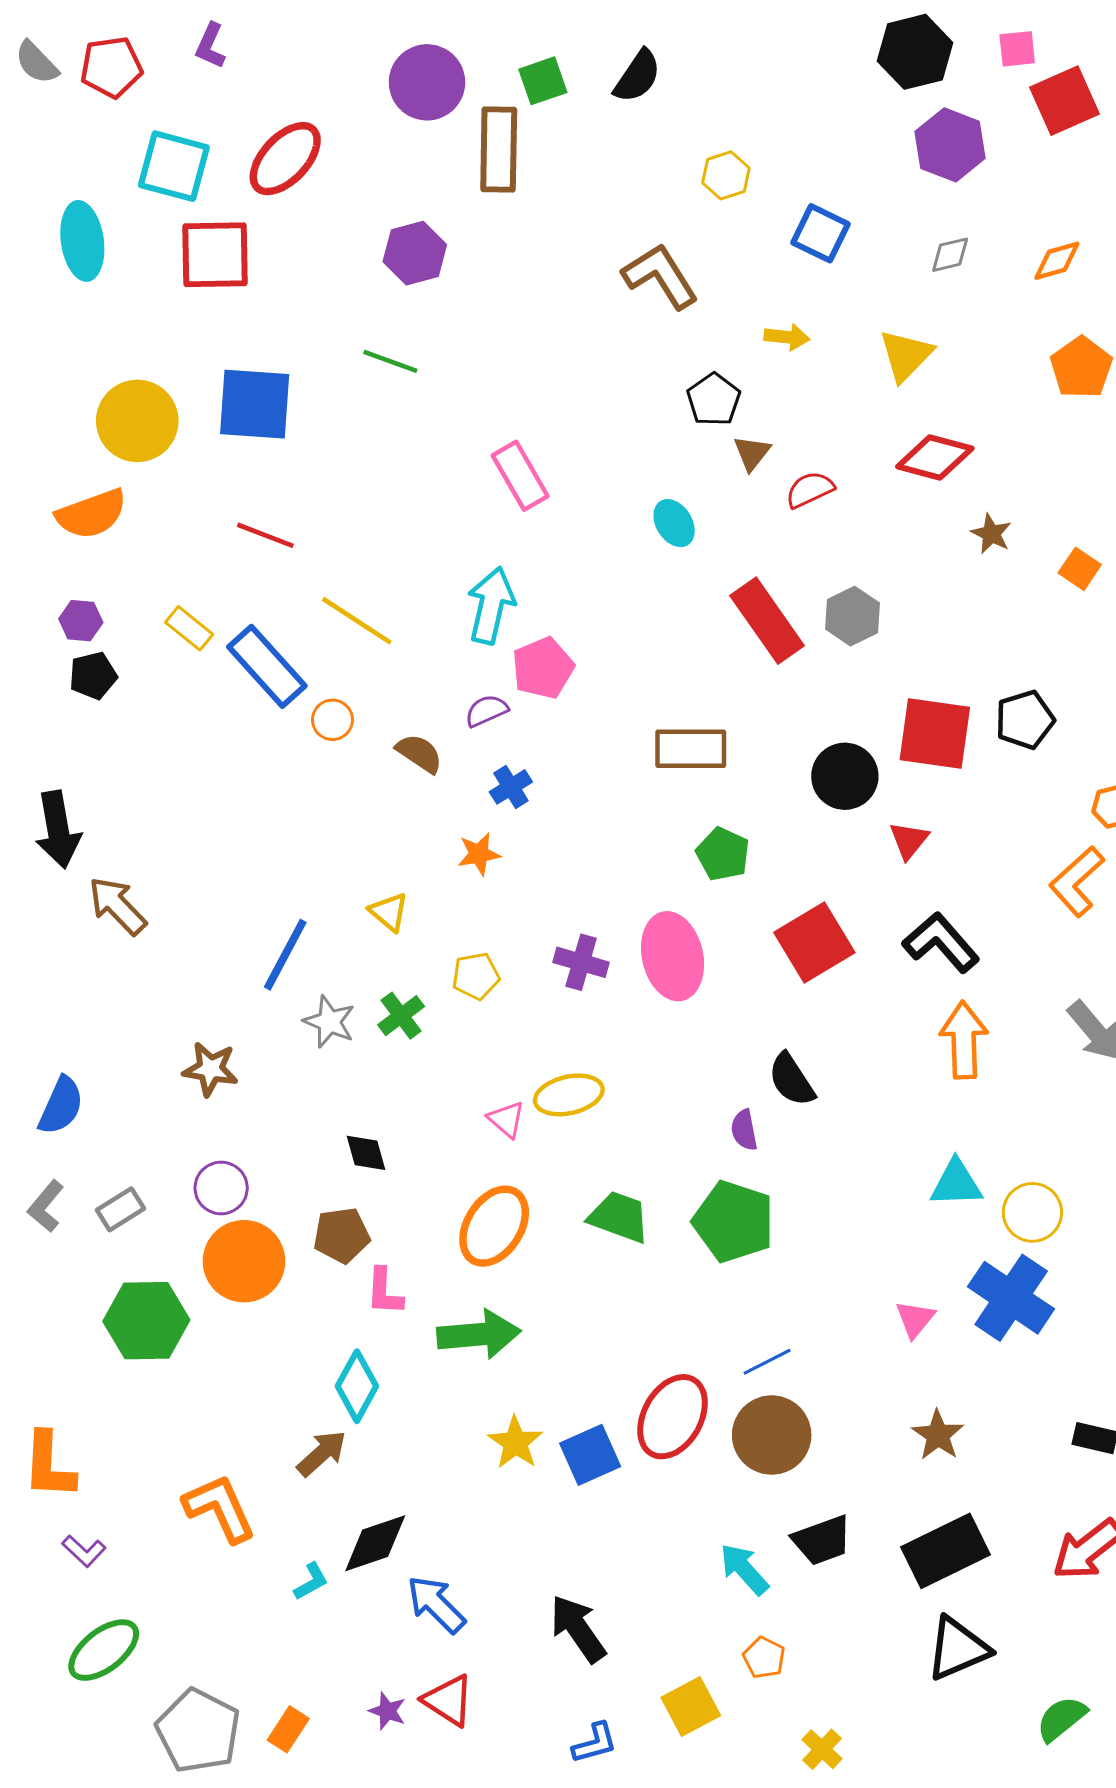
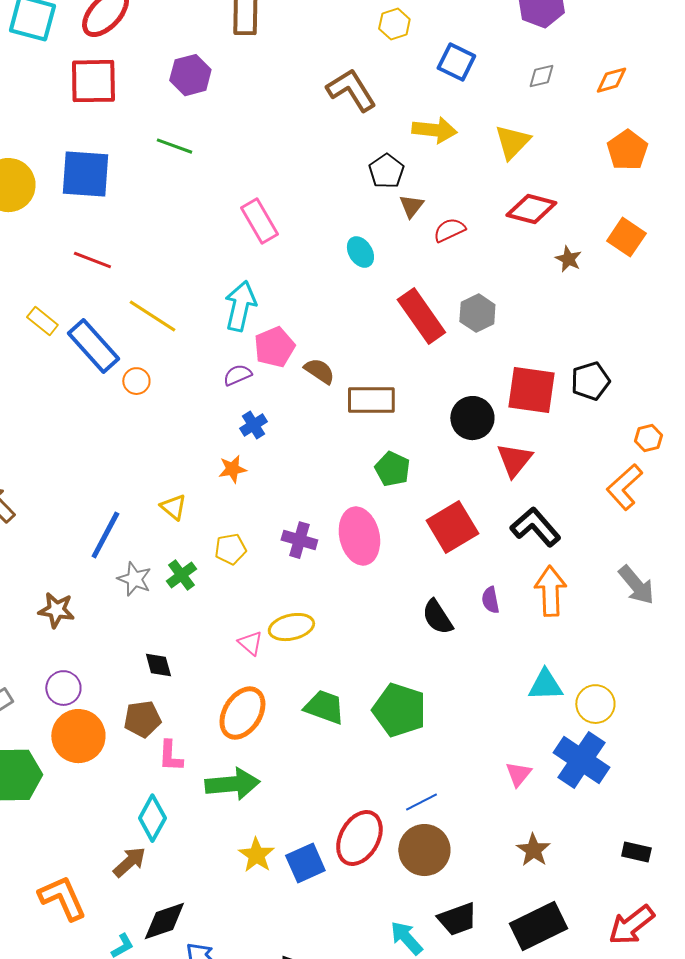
red square: (215, 255) -> (93, 81), moved
yellow arrow: (787, 337) -> (434, 130), size x1.5
orange square: (1080, 569) -> (626, 237), moved, size x1.4
brown semicircle: (419, 753) -> (319, 371), moved
red triangle: (909, 840) -> (514, 460), size x1.4
purple semicircle: (744, 1130) -> (490, 600), moved

